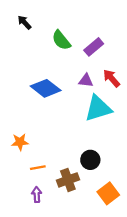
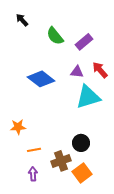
orange square: (108, 193) -> (82, 173), moved

